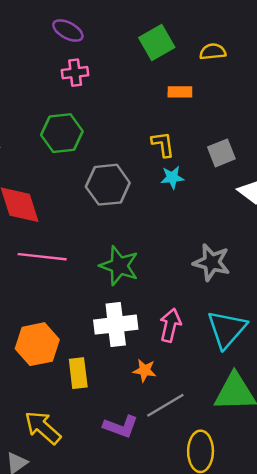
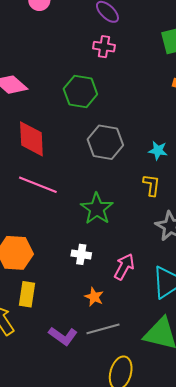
yellow L-shape: (163, 144) -> (151, 185), moved
white cross: (116, 325) -> (81, 254), size x0.6
yellow rectangle: (78, 373) -> (27, 294), moved

